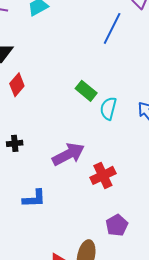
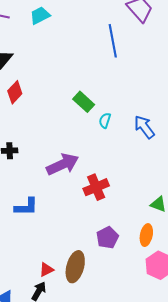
blue line: (112, 28) -> (113, 41), turned -40
cyan semicircle: (108, 108) -> (105, 120), size x0.7

